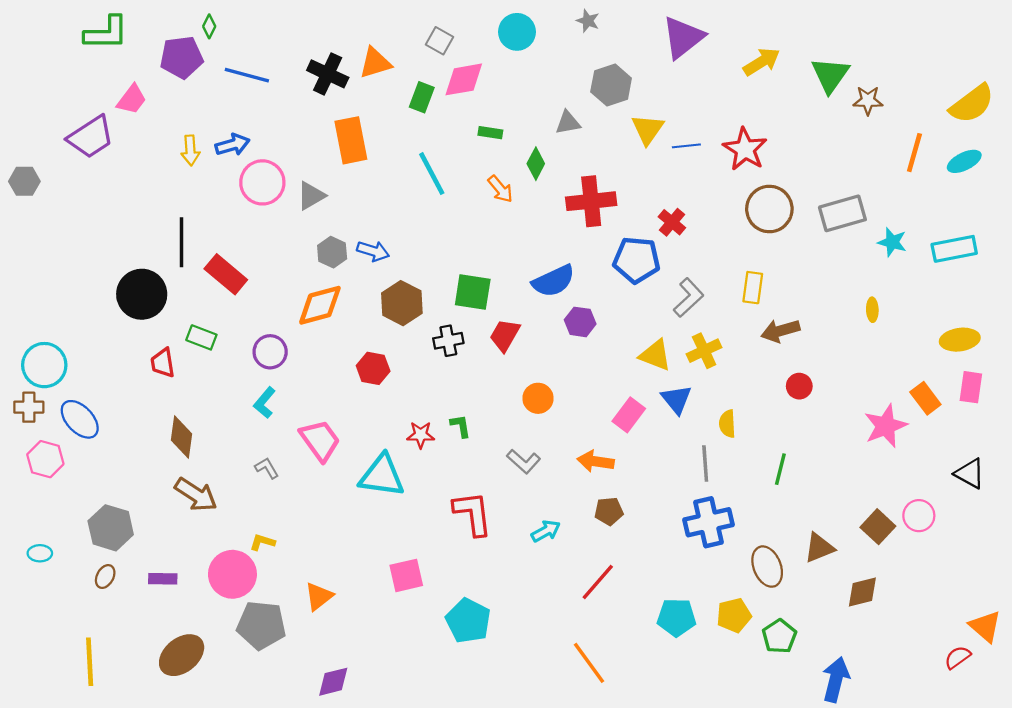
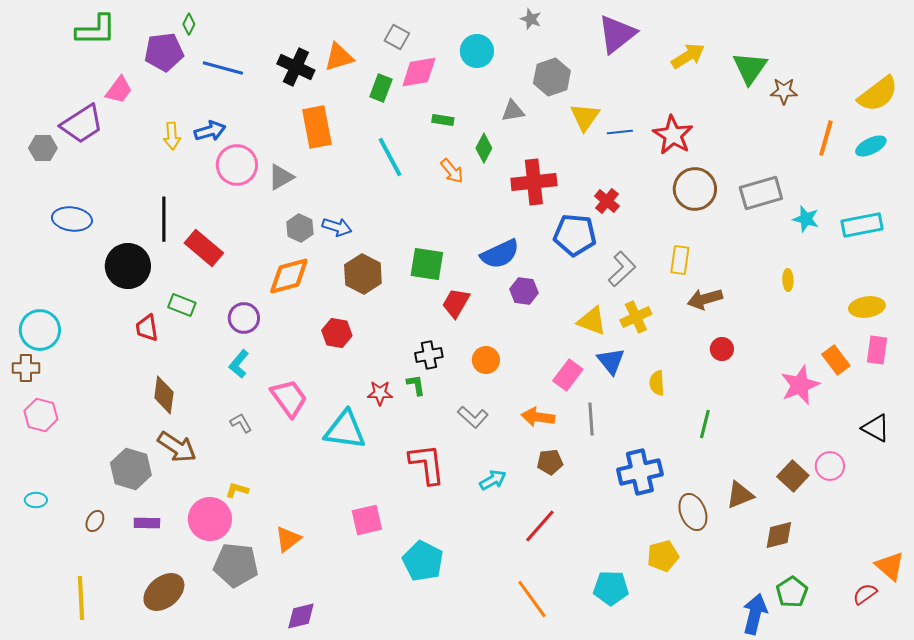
cyan circle: (517, 32) -> (477, 51), moved
gray hexagon: (24, 181) -> (43, 148), moved
black cross: (448, 341) -> (429, 355), moved
blue ellipse: (80, 419) -> (72, 219), moved, turned -39
gray line: (705, 464) -> (591, 419), moved
gray hexagon: (111, 528) -> (131, 469), moved
cyan pentagon: (676, 617) -> (611, 588), moved
green pentagon: (779, 636) -> (792, 592), moved

